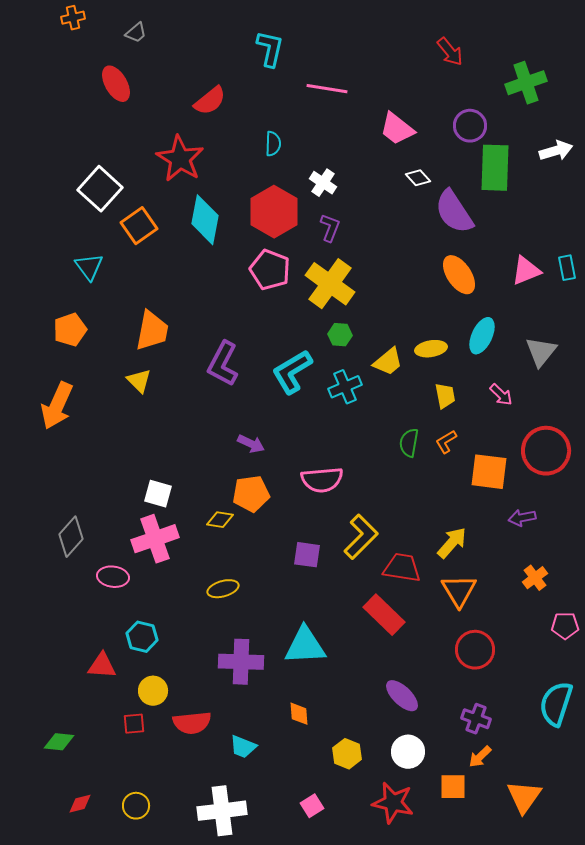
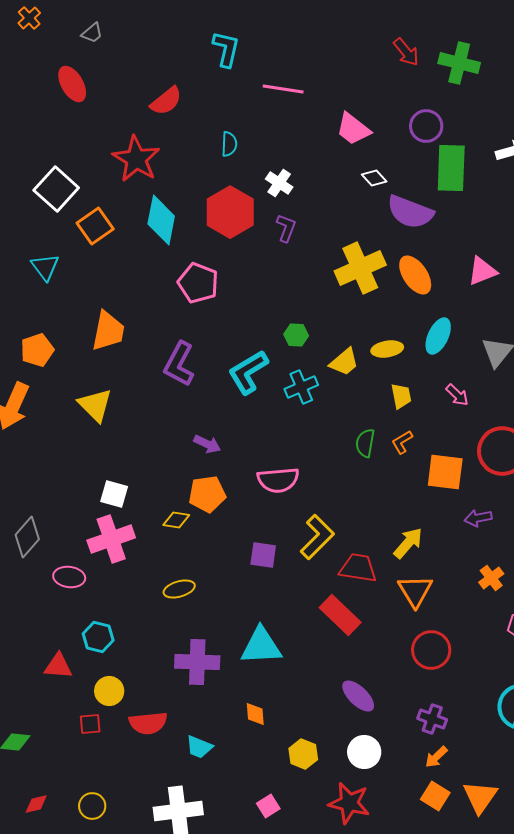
orange cross: (73, 18) -> (29, 18), turned -30
green cross: (526, 83) -> (459, 63), moved, turned 33
purple semicircle: (454, 212) -> (410, 212), turned -36
pink pentagon: (270, 270) -> (198, 283), moved
yellow cross: (330, 284) -> (360, 268), moved, turned 30
orange pentagon: (70, 330) -> (37, 350), moved
yellow triangle: (139, 381) -> (95, 405), moved, size x1.4
orange square: (453, 787) -> (435, 796), moved, turned 32

